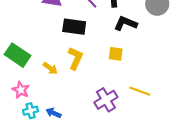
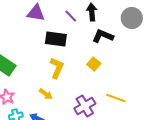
yellow square: (116, 54) -> (94, 64), turned 32
yellow arrow: (50, 68) -> (46, 94), moved

